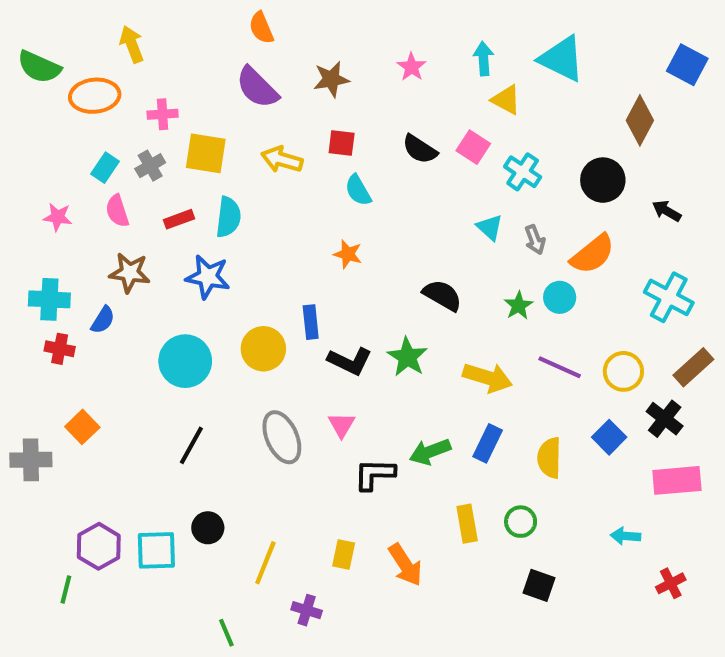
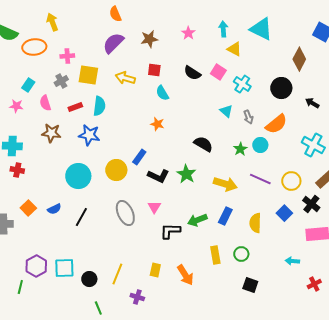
purple semicircle: (257, 87) -> (113, 43), turned 90
cyan rectangle: (105, 168) -> (28, 85), moved
blue semicircle: (103, 320) -> (54, 209), moved, turned 32
blue rectangle: (311, 322) -> (139, 157), turned 42
black circle: (208, 528) -> (89, 279), moved

